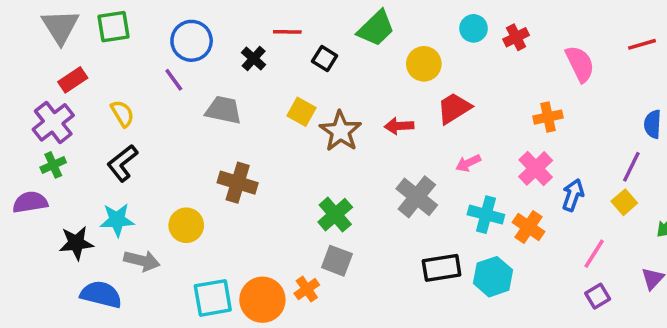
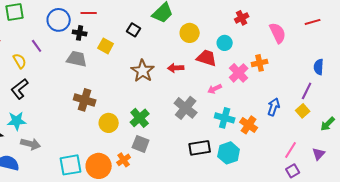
cyan circle: (474, 28) -> (225, 43), moved
red line: (287, 32) -> (89, 13), moved
black cross: (254, 59) -> (80, 33), moved, turned -32
purple line: (174, 80) -> (37, 46), moved
red trapezoid: (454, 108) -> (207, 58), turned 50
yellow square: (301, 112) -> (106, 46), moved
pink cross: (536, 168) -> (239, 73), moved
yellow circle: (186, 225) -> (109, 123), moved
pink line: (594, 254) -> (291, 150), moved
purple square: (598, 296) -> (293, 171), moved

